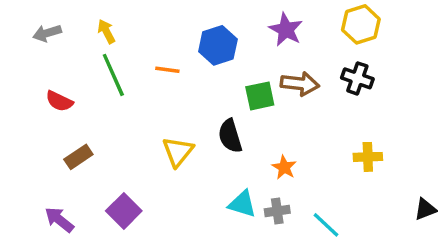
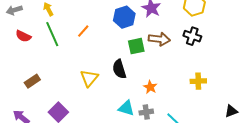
blue hexagon: (218, 45) -> (124, 17), moved
orange line: (167, 70) -> (83, 31), turned -56
red semicircle: (59, 101) -> (23, 36), moved

